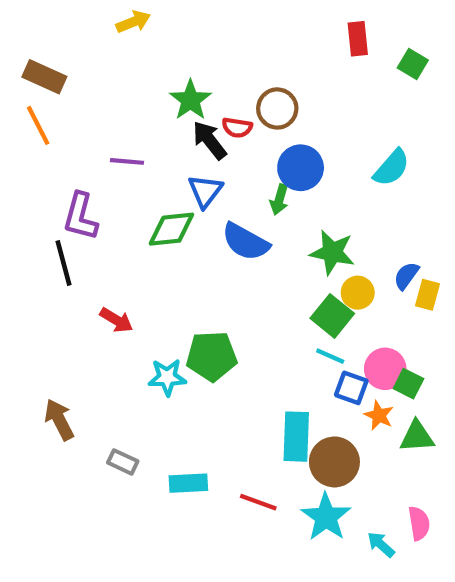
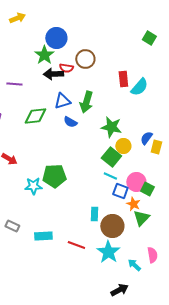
red rectangle: (358, 39) -> (123, 79), moved
black arrow: (210, 140) -> (53, 74), turned -54
blue circle: (301, 168) -> (56, 38), moved
blue triangle: (205, 191) -> (62, 101), moved, turned 36
green arrow: (279, 200) -> (86, 102), size x1.5
blue semicircle: (246, 242) -> (70, 122), size x0.6
cyan rectangle: (296, 437) -> (94, 214), size x0.6
green triangle: (417, 437) -> (141, 218), moved, turned -42

